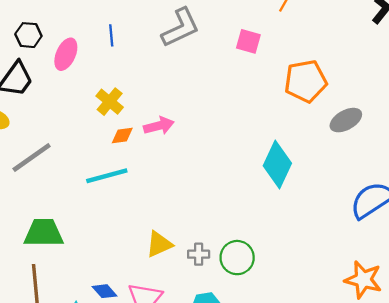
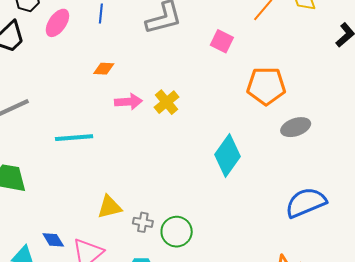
yellow cross: (110, 102) -> (167, 102), moved
orange diamond: (122, 136) -> (104, 69), moved

